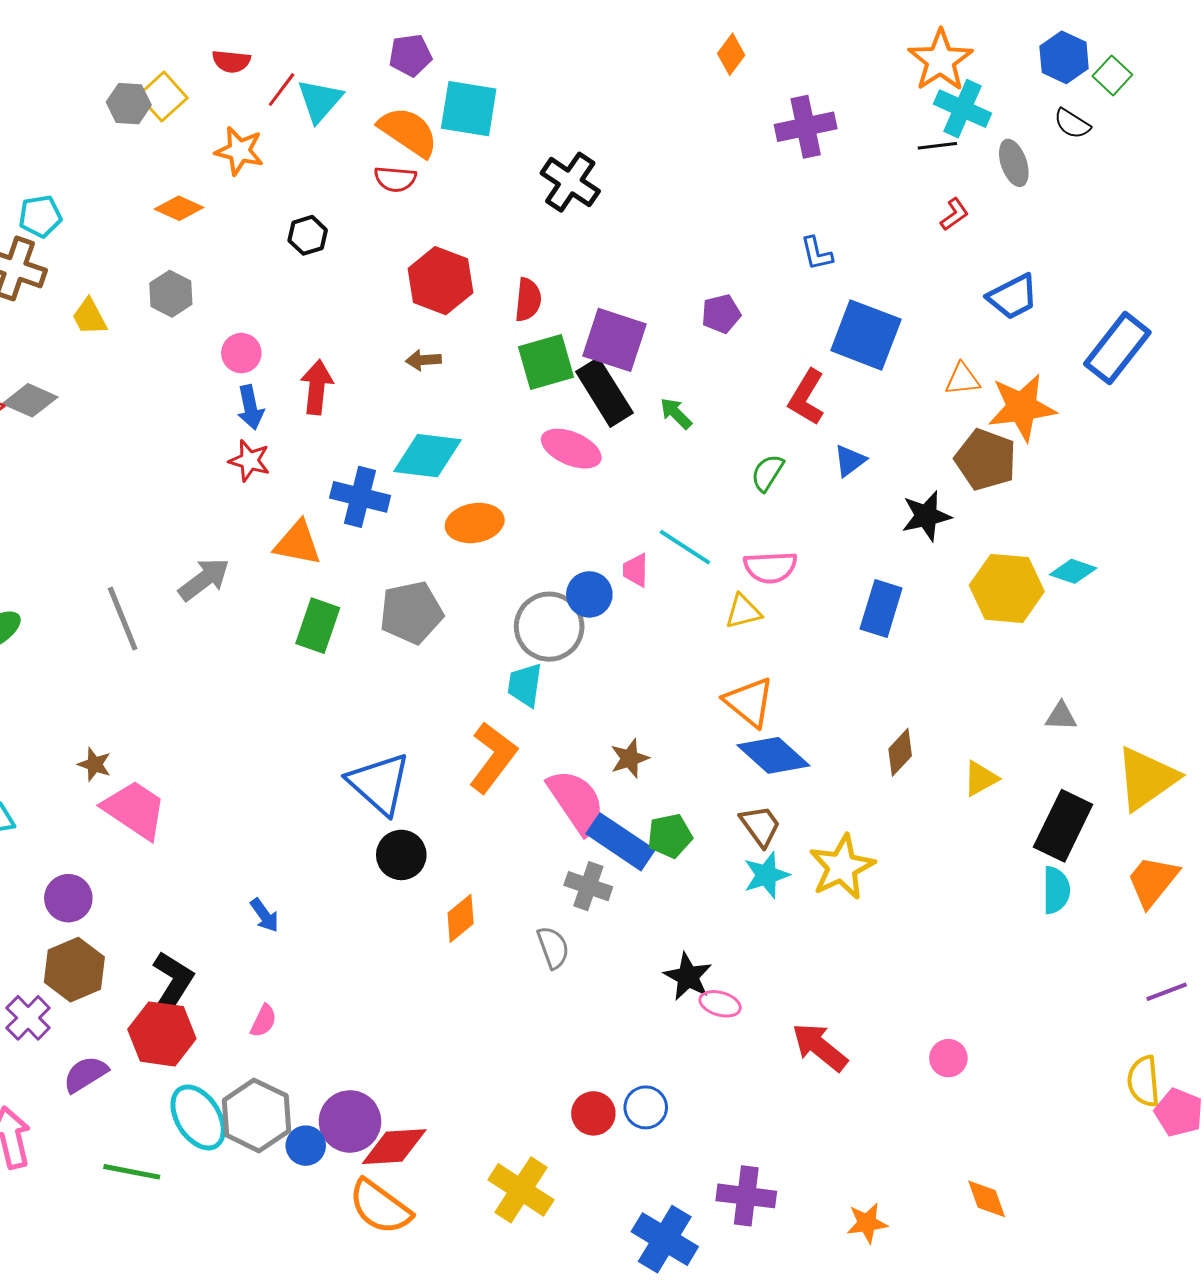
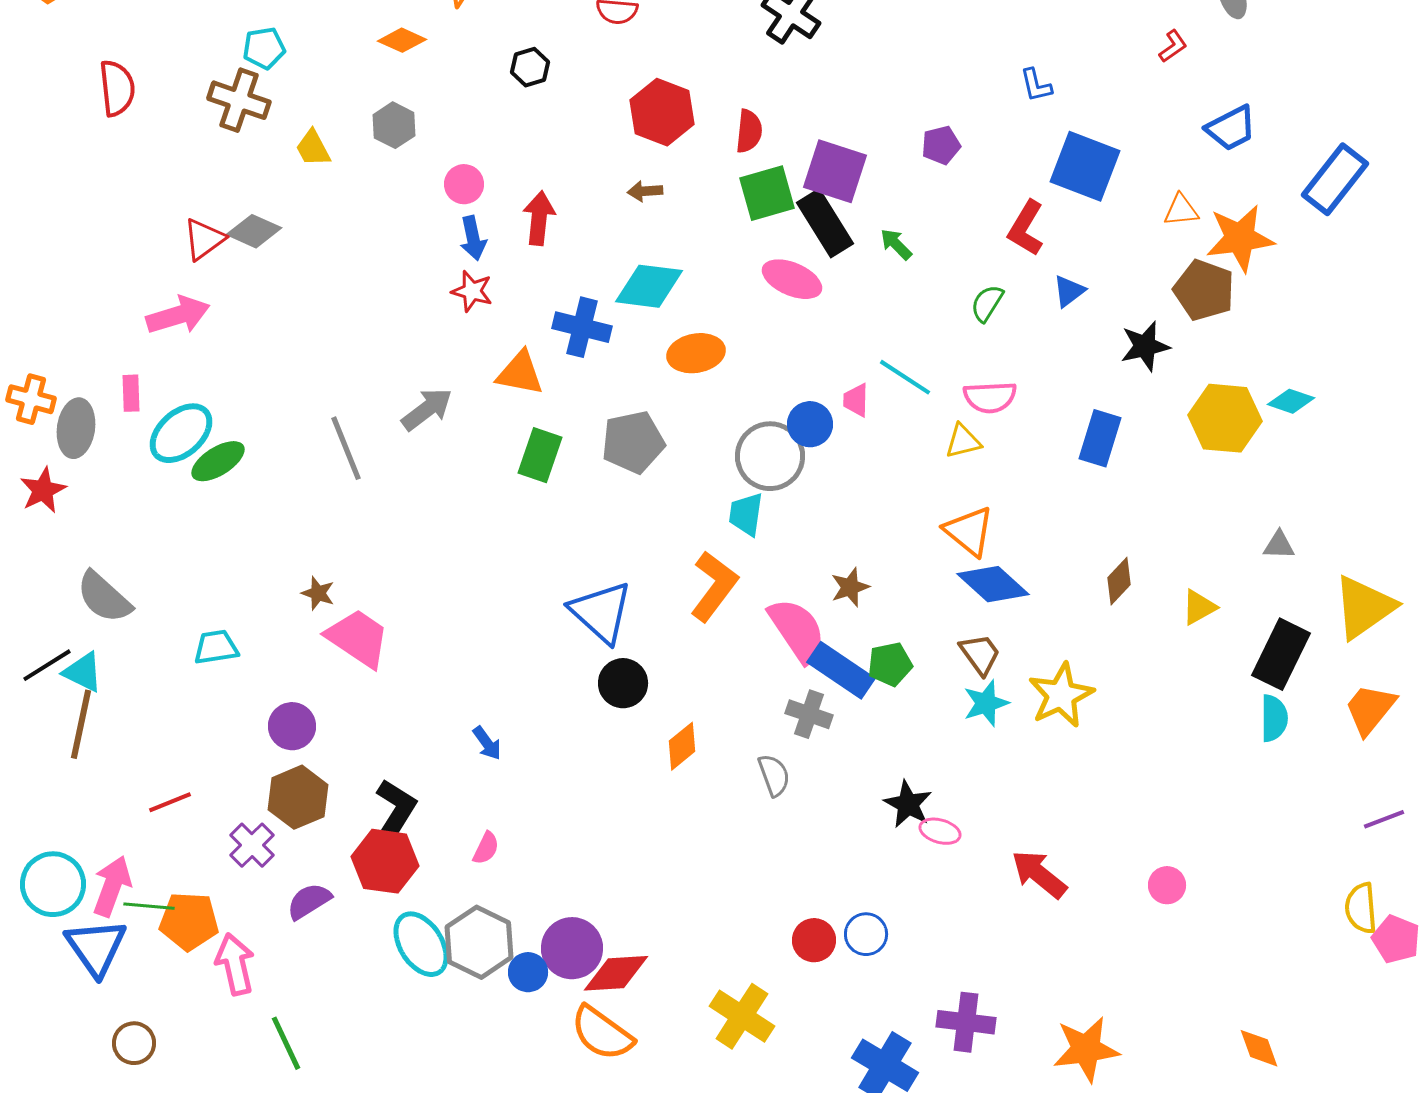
green line: (132, 1172) -> (286, 1043), moved, turned 54
orange diamond: (987, 1199) -> (1259, 1048), moved
orange star: (867, 1223) -> (1086, 1049), size x1.6

